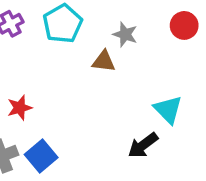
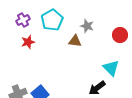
red circle: (184, 25) -> (120, 35), moved
red star: (20, 108) -> (28, 42), moved

